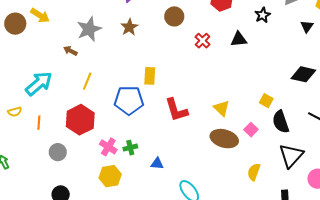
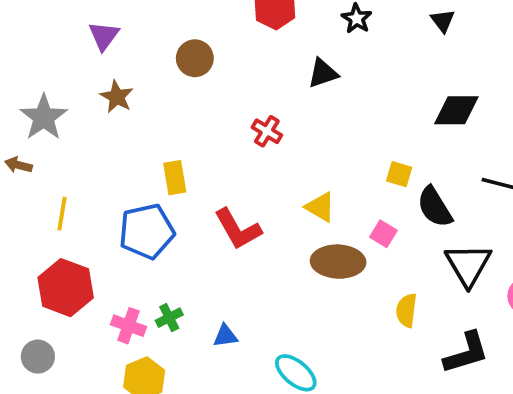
red cross: (203, 41) -> (267, 131), moved

